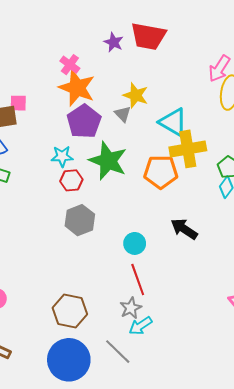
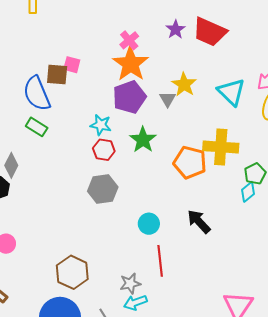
cyan triangle: (173, 122) -> (231, 92), moved
green star: (108, 161) -> (143, 140), size x0.7
red line: (138, 279) -> (160, 261), moved

